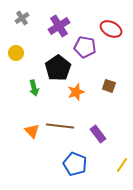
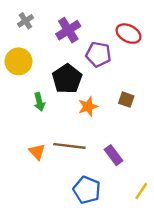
yellow circle: (16, 53) -> (19, 61), size x1.5

